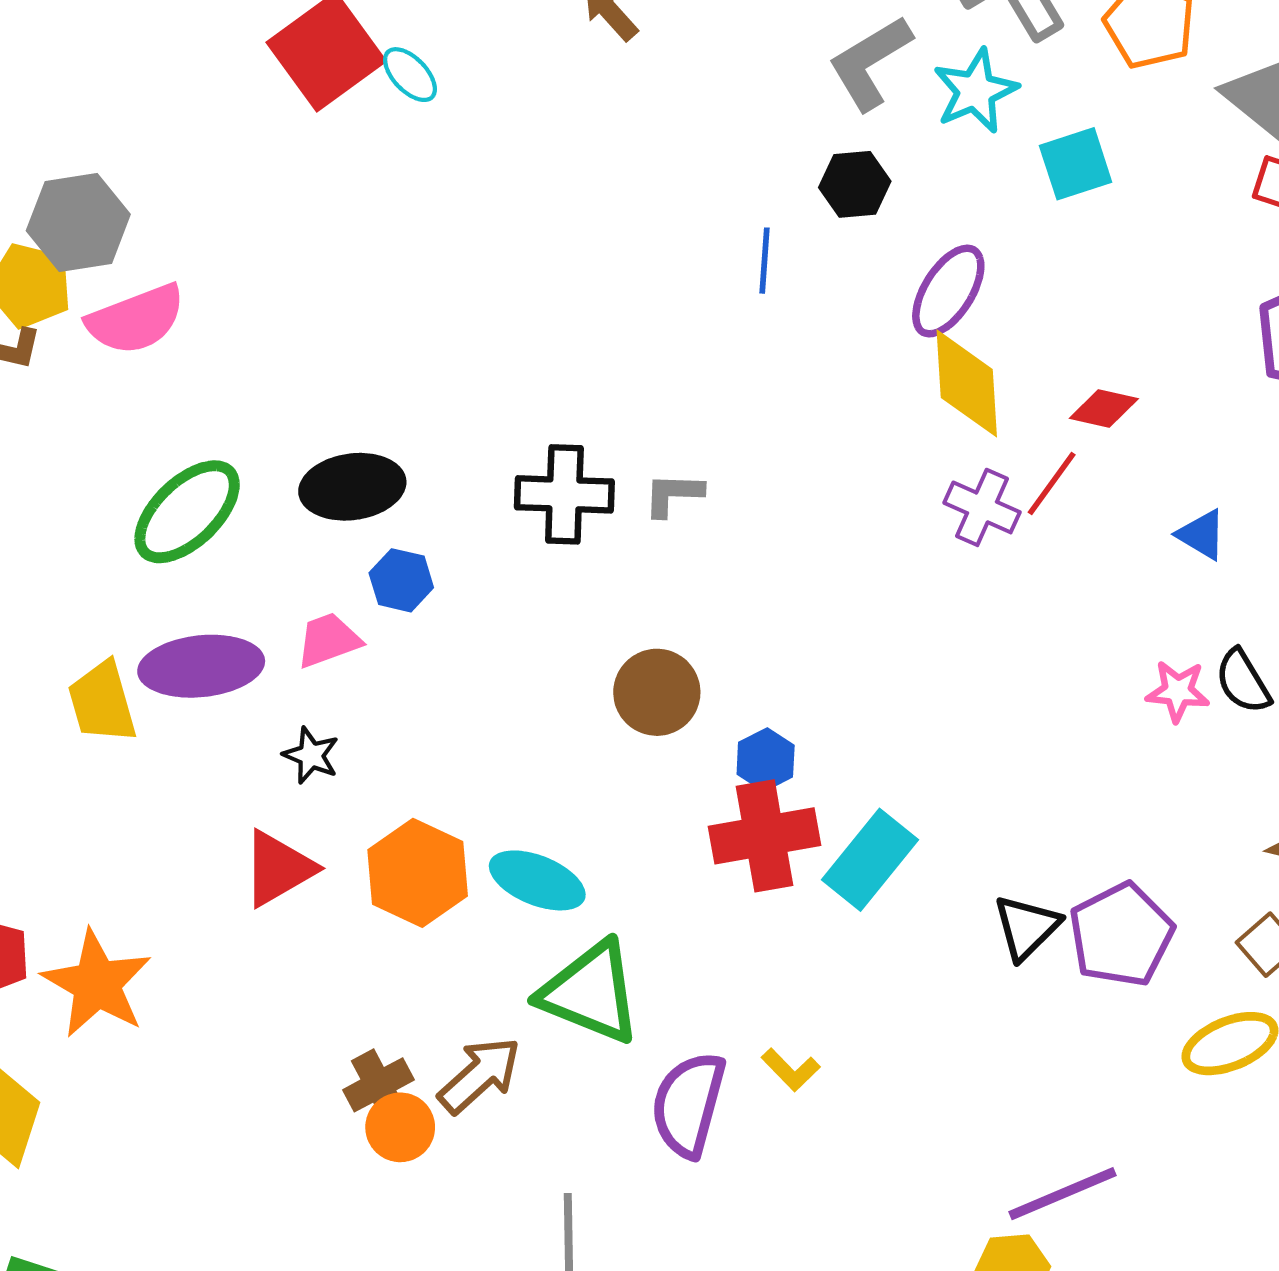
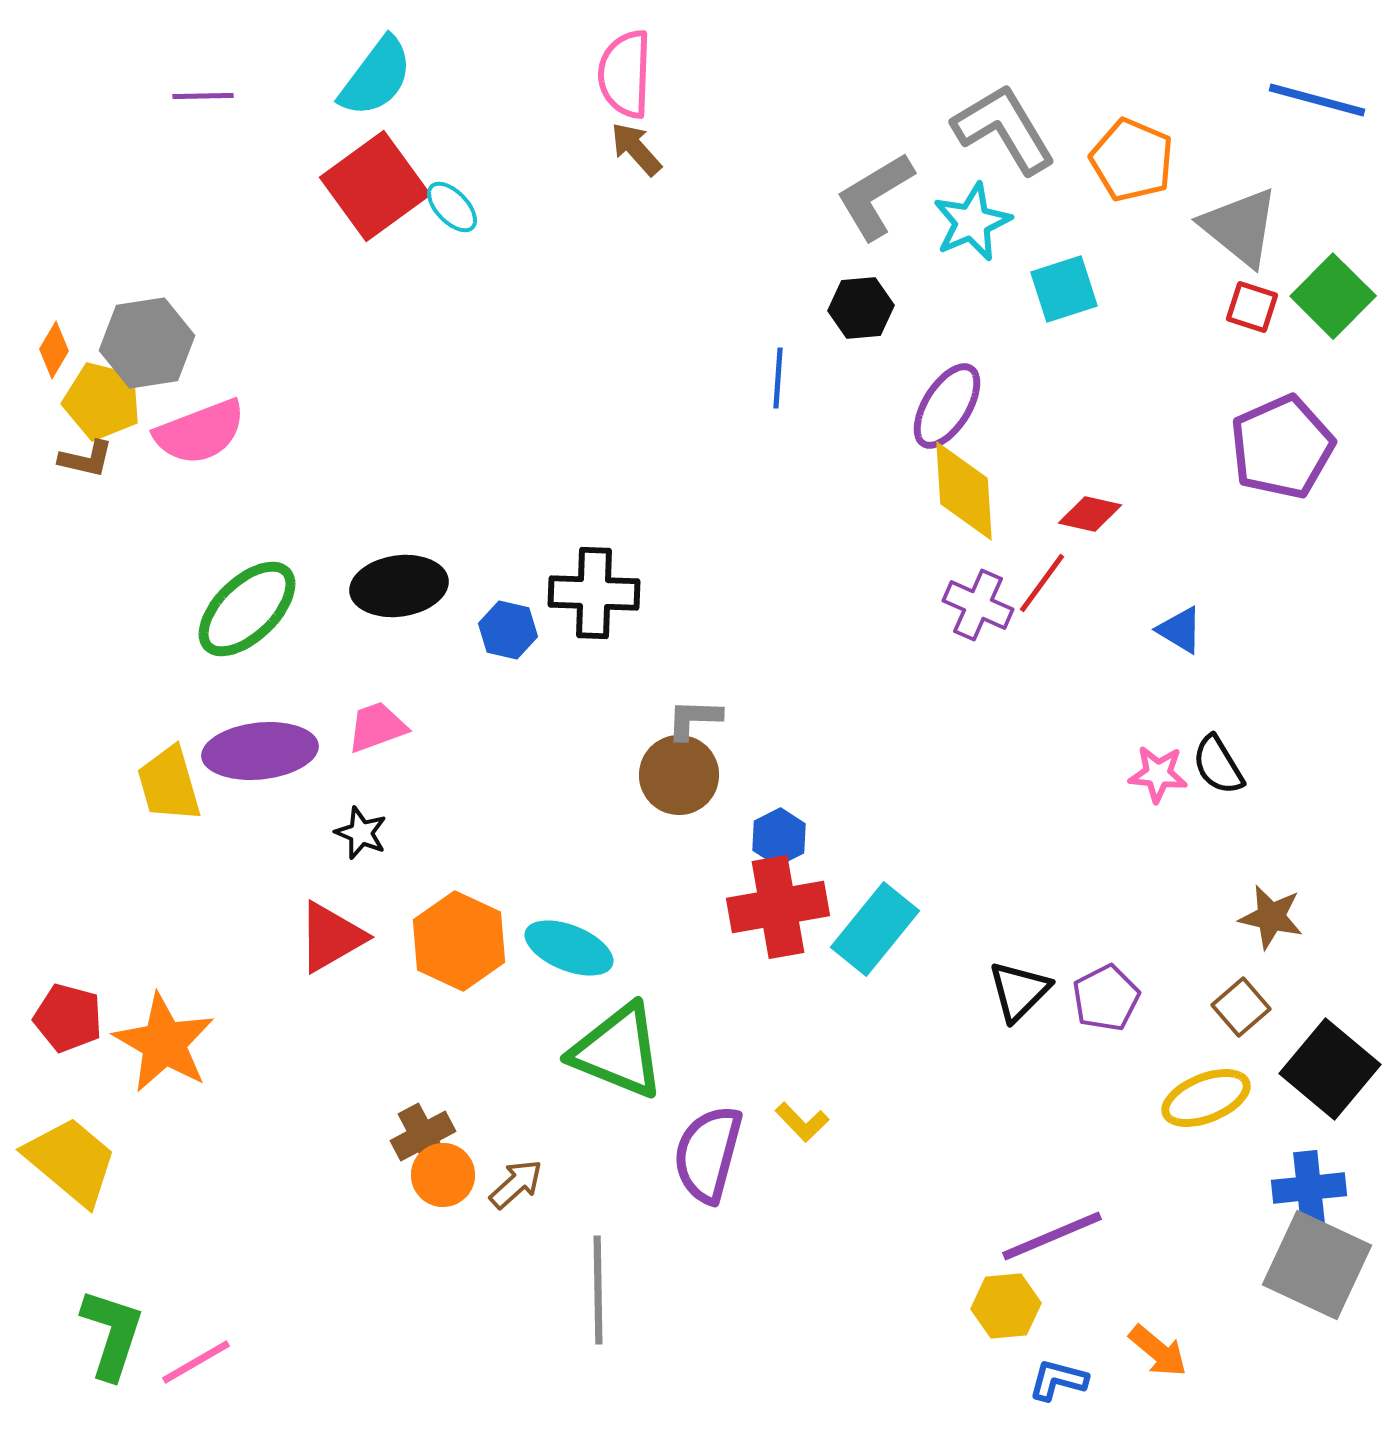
gray L-shape: (673, 494) -> (694, 719), moved
blue hexagon: (401, 580) -> (508, 630), moved
purple pentagon: (1121, 935) -> (1106, 998), size x0.7
brown arrow: (480, 1075) -> (516, 1184), moved, size x0.7

